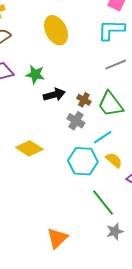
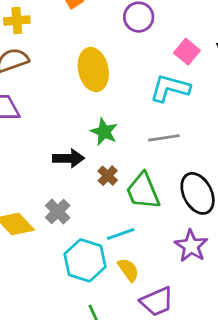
green star: (35, 74) -> (104, 132), moved
gray cross: (76, 121) -> (58, 212), moved

